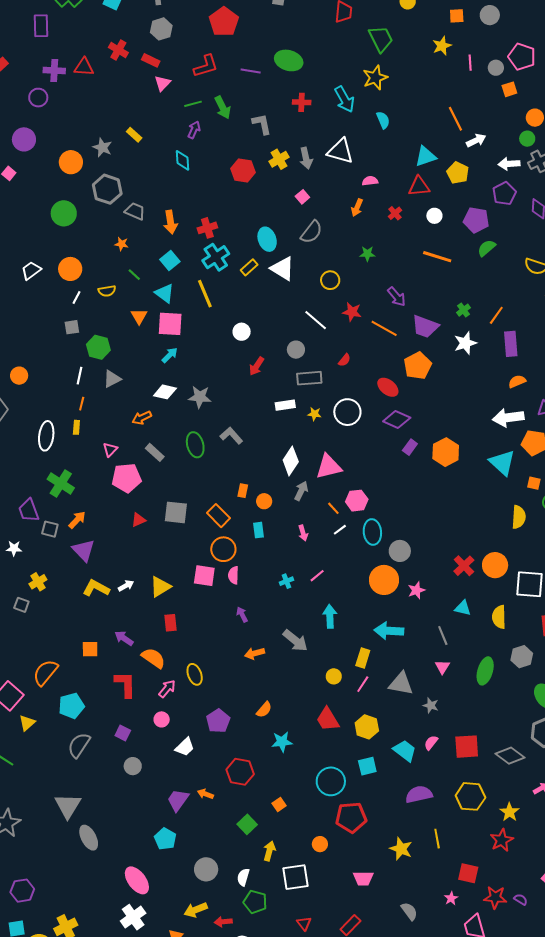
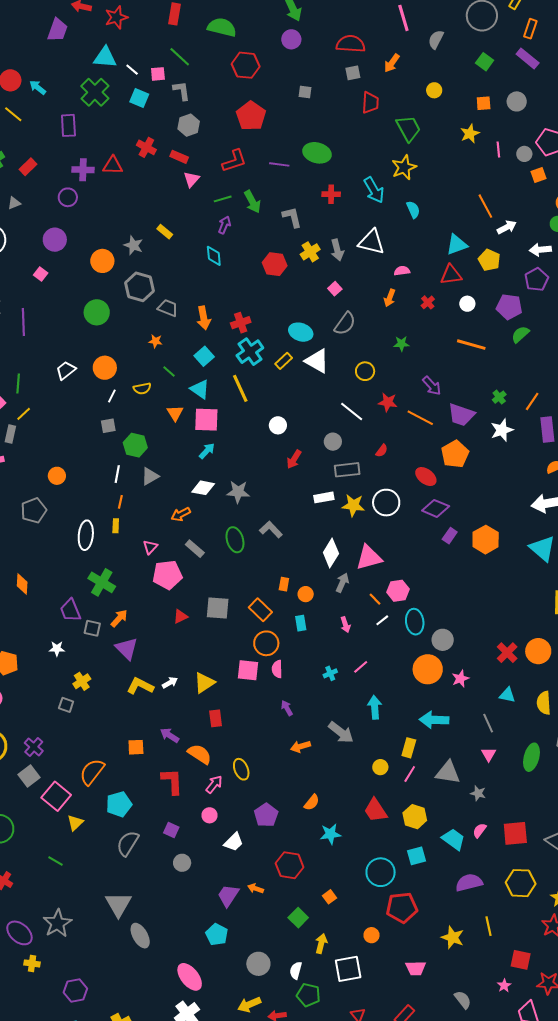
cyan ellipse: (267, 239) -> (301, 332), turned -50
yellow star: (314, 414) -> (353, 505), size x1.6

